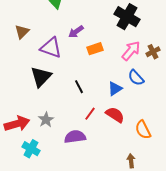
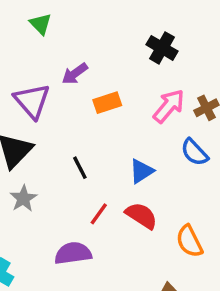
black cross: (127, 17) -> (162, 48), size x0.7
purple triangle: (51, 48) -> (32, 101), turned 30
blue semicircle: (136, 78) -> (194, 152), moved
gray star: (46, 120) -> (23, 198), moved

